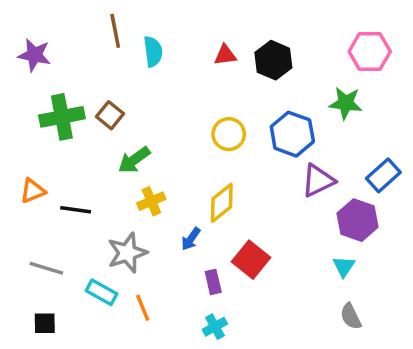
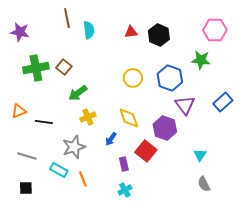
purple triangle: (318, 181) -> (185, 105), turned -40
yellow diamond: (222, 203) -> (129, 118), turned -70
purple hexagon: (358, 220) -> (165, 128), moved

